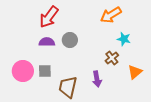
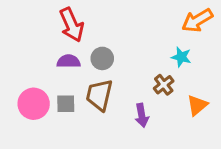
orange arrow: (111, 15) -> (197, 20), moved
red arrow: (49, 17) -> (72, 25), turned -60
brown trapezoid: (68, 87) -> (99, 95), moved

